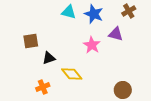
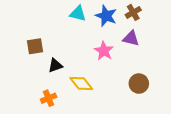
brown cross: (129, 11) -> (133, 12), moved
brown circle: (123, 90) -> (139, 84), moved

